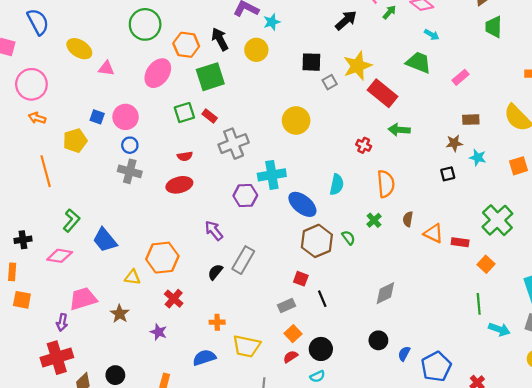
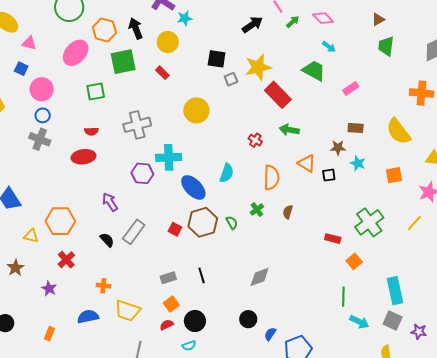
red rectangle: (210, 116) -> (162, 73), moved
blue square: (97, 117) -> (21, 69), moved
orange triangle: (433, 233) -> (307, 163), moved
black semicircle: (215, 272) -> (107, 240), turned 91
red square: (301, 279) -> (175, 229), moved

